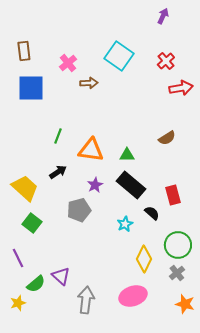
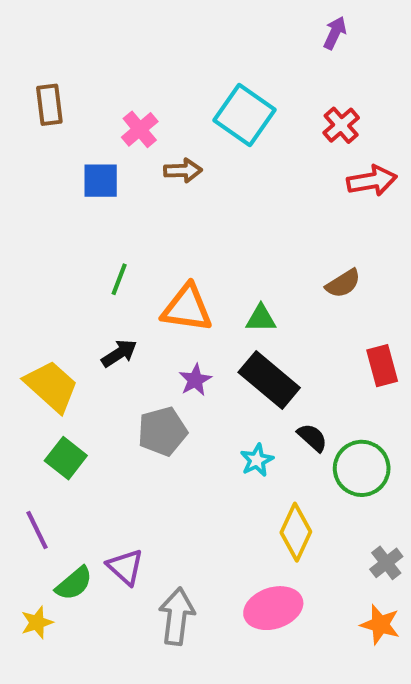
blue square: (31, 88) -> (101, 181), moved, size x0.7
red rectangle: (173, 195) -> (382, 366), moved
green circle: (178, 245) -> (362, 468), moved
gray cross: (177, 273) -> (386, 563), moved

